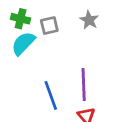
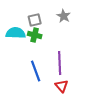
green cross: (21, 19) -> (35, 35), moved
cyan semicircle: (23, 43) -> (16, 33), turned 48

